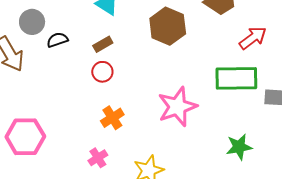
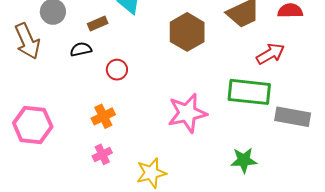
black semicircle: (57, 40) -> (81, 49), moved
brown rectangle: (103, 44) -> (98, 23), moved
orange cross: (112, 118) -> (103, 116), moved

